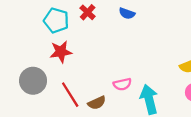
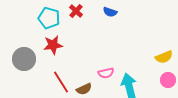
gray circle: (33, 81) -> (24, 59), moved

